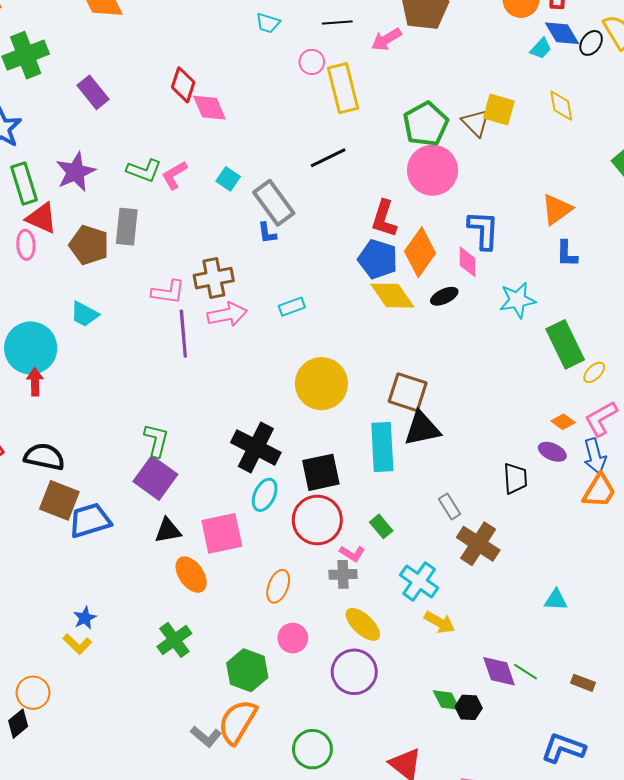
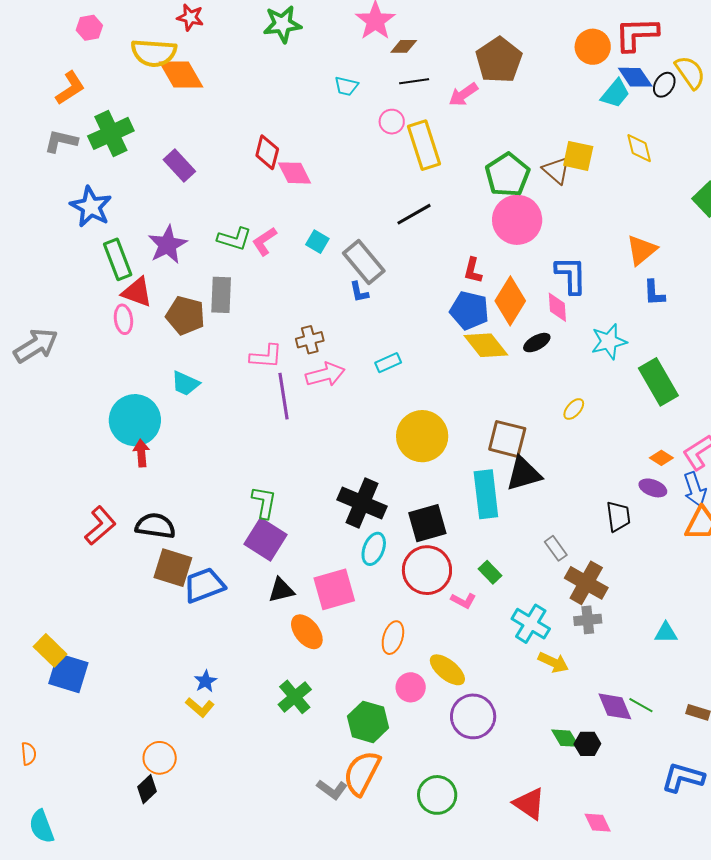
cyan trapezoid: (541, 48) -> (615, 93), size x1.4
red L-shape: (384, 219) -> (473, 270), size x0.7
brown cross: (214, 278) -> (310, 340), size x0.7
yellow ellipse: (594, 372) -> (574, 409), moved
gray cross: (343, 574) -> (588, 620), moved
yellow ellipse: (363, 624) -> (447, 670), moved

